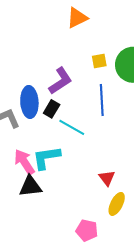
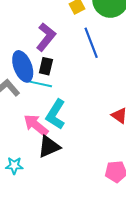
cyan line: (72, 127) -> (38, 83), moved
cyan L-shape: (46, 158) -> (56, 114), turned -32

